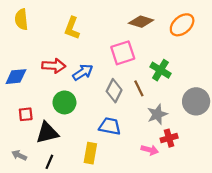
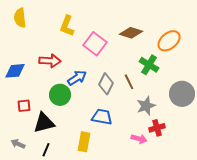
brown diamond: (141, 22) -> (131, 33), moved
orange ellipse: (182, 25) -> (169, 41), moved
pink square: (123, 53) -> (95, 44), moved, turned -35
blue arrow: (83, 72) -> (77, 78), moved

